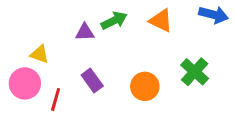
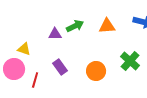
orange triangle: (161, 21) -> (107, 26), turned -30

